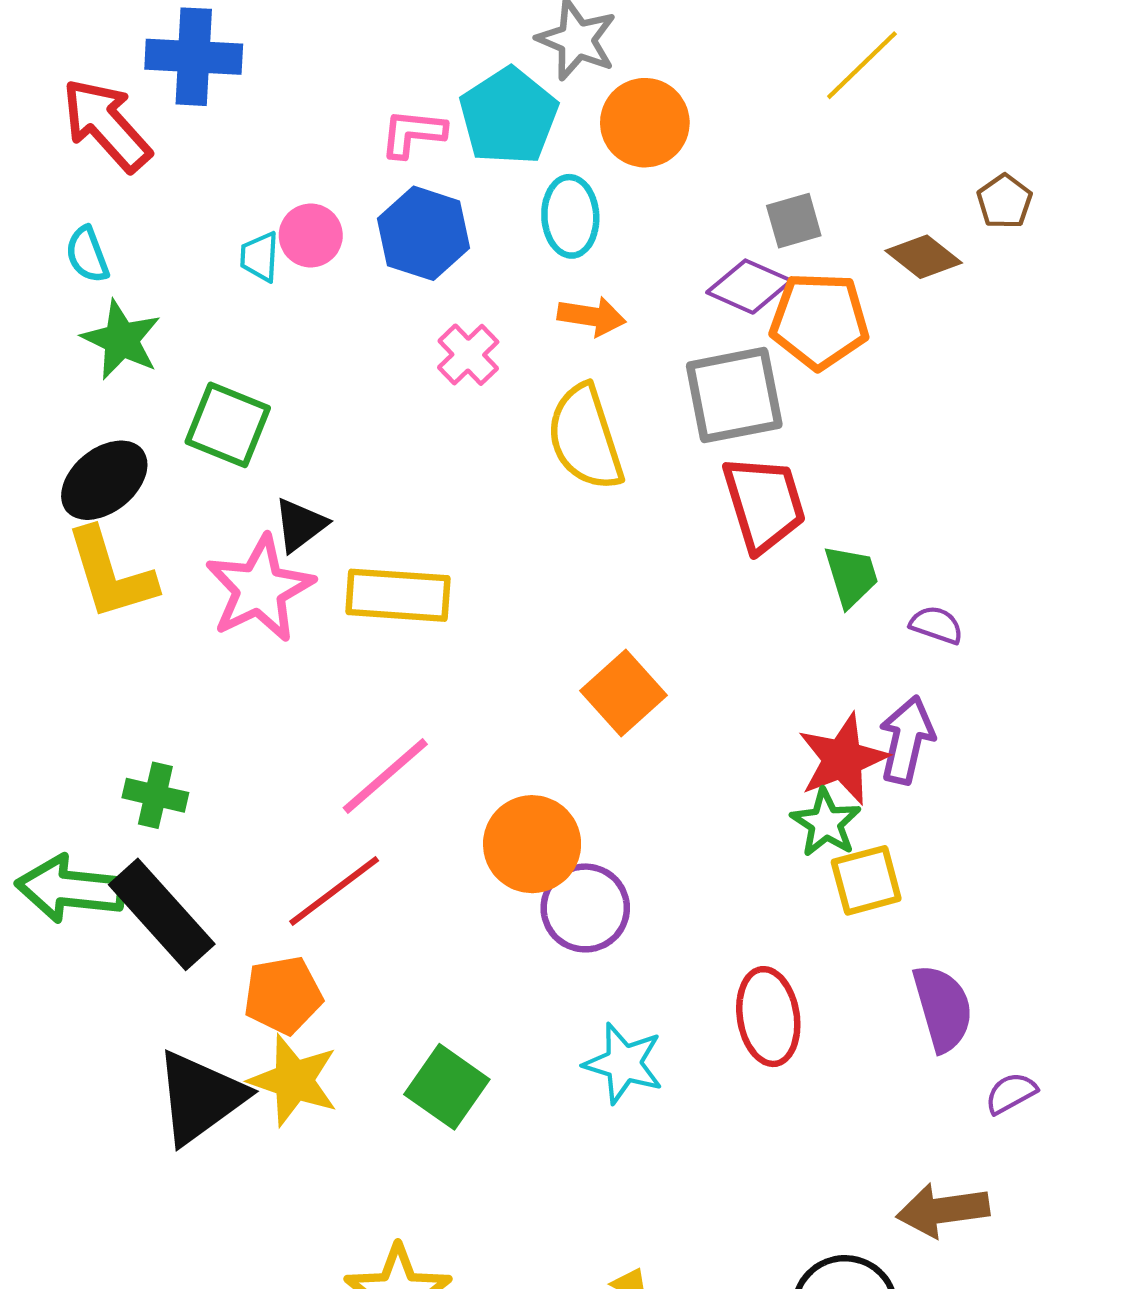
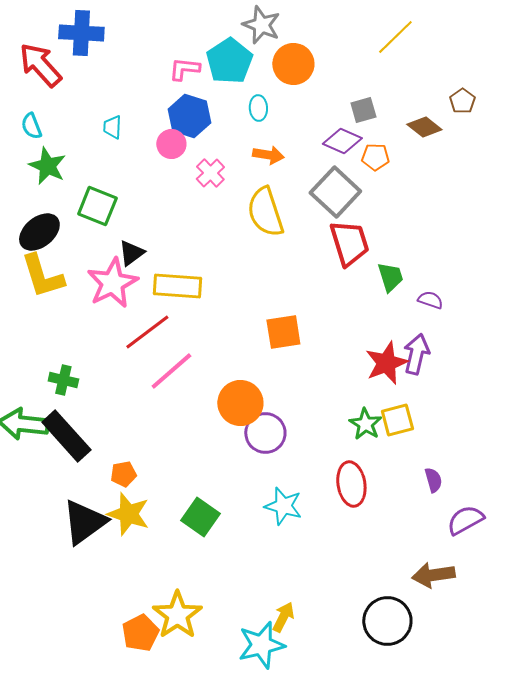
cyan ellipse: (570, 216) -> (258, 108), size x0.7
pink circle: (311, 235) -> (171, 144), moved
orange pentagon: (819, 321) -> (375, 157), size x0.6
gray square: (734, 395) -> (335, 192), turned -36
orange square: (624, 693) -> (283, 332), turned 33
green star: (826, 823) -> (365, 424), moved
red line: (334, 891) -> (147, 332), moved
orange pentagon: (283, 995) -> (123, 474), size x0.7
purple semicircle: (943, 1008) -> (433, 480), size x0.6
purple semicircle: (1011, 1093) -> (465, 520), size x1.5

